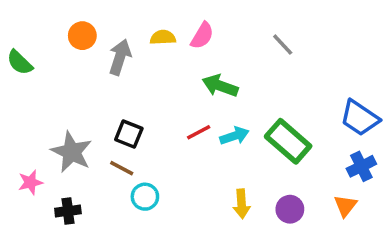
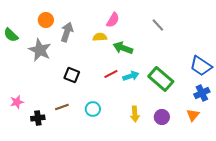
yellow semicircle: (163, 37) -> (100, 37), moved
gray star: (72, 152) -> (40, 50), moved
brown line: (122, 168) -> (62, 107), moved, turned -48
cyan circle: (145, 197) -> (93, 109), moved

